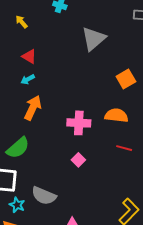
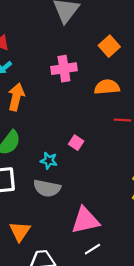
pink cross: (79, 123) -> (64, 69), moved
cyan star: (17, 205) -> (49, 161), moved

